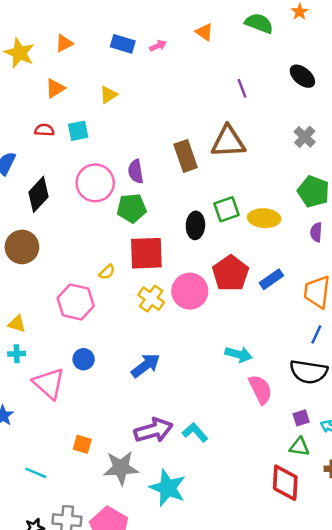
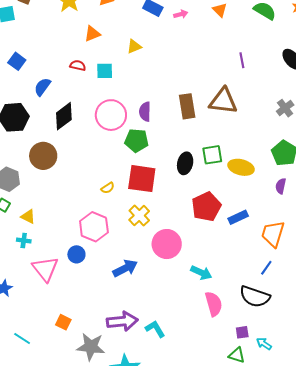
pink circle: (190, 291) -> (167, 244), moved
pink hexagon: (76, 302) -> (94, 227), moved

